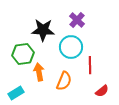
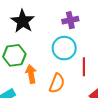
purple cross: (77, 20) -> (70, 20), turned 35
black star: (43, 30) -> (23, 21), moved, turned 30

